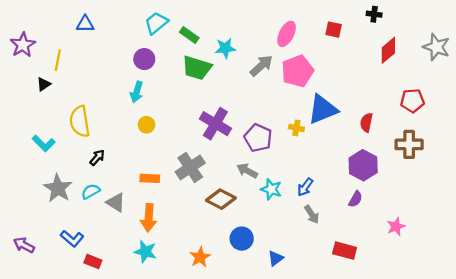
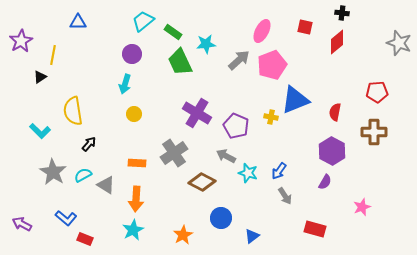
red diamond: (388, 50) -> (337, 42), moved
green trapezoid: (197, 68) -> (180, 62), turned 48
cyan star: (145, 252) -> (133, 230), turned 30

